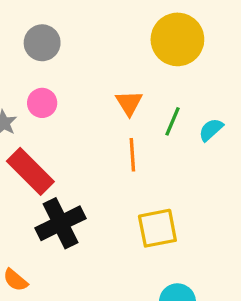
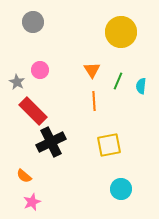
gray circle: (42, 43) -> (33, 22), moved
cyan semicircle: (211, 130) -> (141, 86), turned -42

